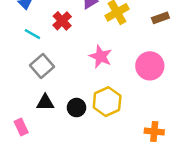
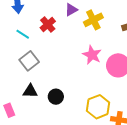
pink star: (101, 56) -> (92, 55), moved
yellow hexagon: (107, 102) -> (98, 107), moved

